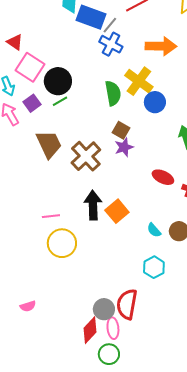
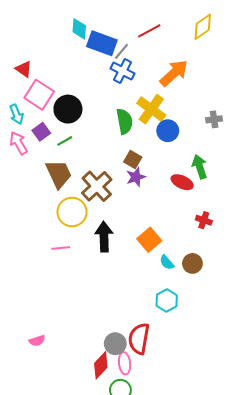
orange arrow: (161, 46) -> (174, 73), turned -44
green line: (60, 101) -> (65, 141), moved
red ellipse: (163, 177) -> (182, 182), moved
orange square: (117, 211) -> (149, 240), moved
yellow circle: (62, 243) -> (72, 212), moved

